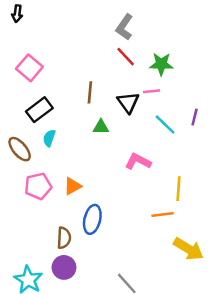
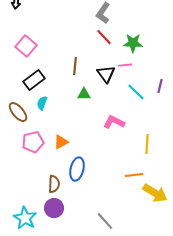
orange line: (163, 214) -> (134, 175), moved

